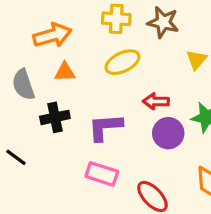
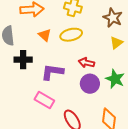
brown star: (163, 22) -> (113, 18), moved
orange triangle: (65, 72) -> (45, 35), moved, turned 32

